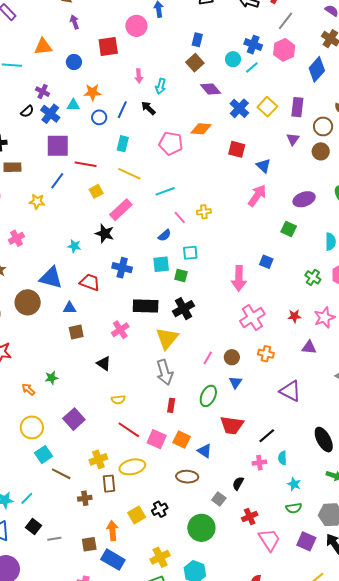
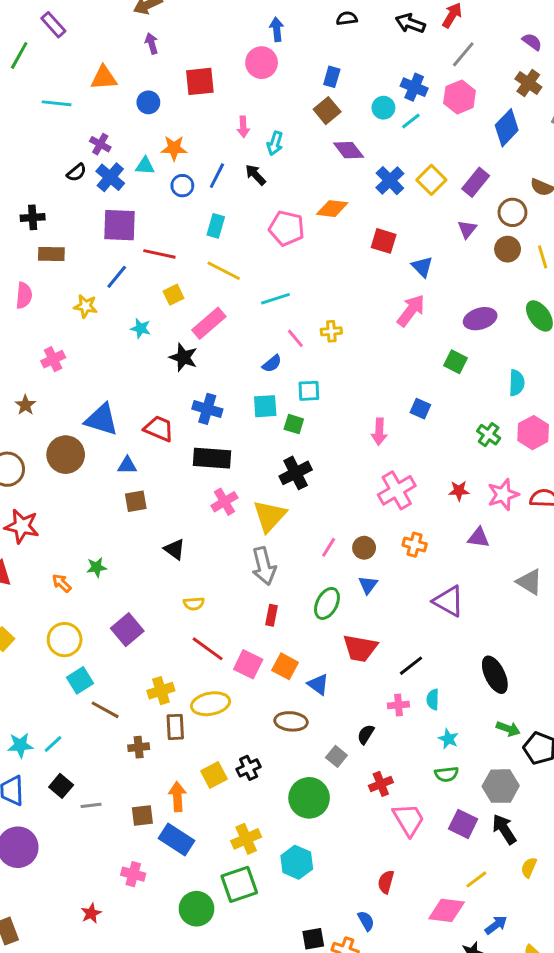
pink circle: (136, 26) -> (262, 63), moved
purple rectangle: (297, 107) -> (476, 182), turned 30
cyan star: (74, 246) -> (141, 328), moved
pink arrow: (239, 278) -> (379, 432), size x0.7
black rectangle: (146, 306) -> (212, 458), moved
pink cross: (120, 330) -> (224, 502), moved

